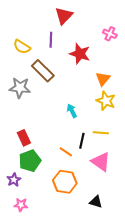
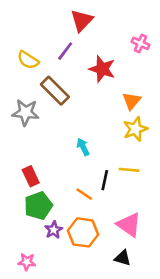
purple line: (51, 40) -> (65, 51), turned 35
yellow star: (106, 101) -> (135, 129), turned 30
cyan arrow: (72, 111) -> (83, 147), moved
pink triangle: (101, 162) -> (129, 225), moved
purple star: (14, 180) -> (54, 230), moved

